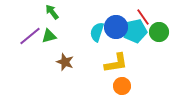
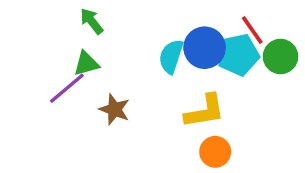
purple line: (30, 36) -> (67, 88), moved

